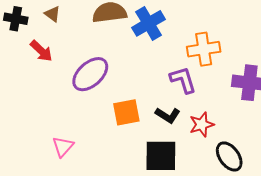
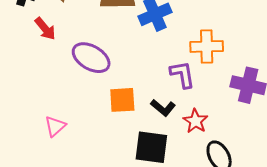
purple ellipse: (90, 74) -> (91, 58), turned 66
red star: (202, 125) -> (195, 121), turned -30

